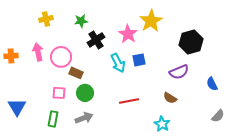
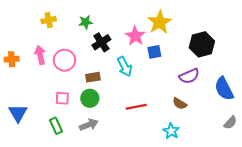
blue square: (139, 60) -> (154, 52), moved
brown rectangle: (76, 73) -> (93, 77), moved, turned -32
blue semicircle: (212, 84) -> (224, 89), size x1.6
green rectangle: (53, 119) -> (56, 126), turned -35

